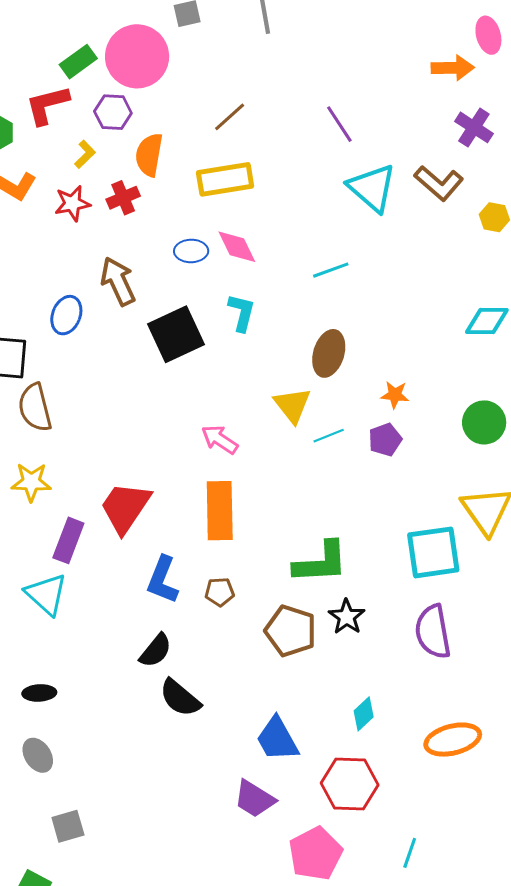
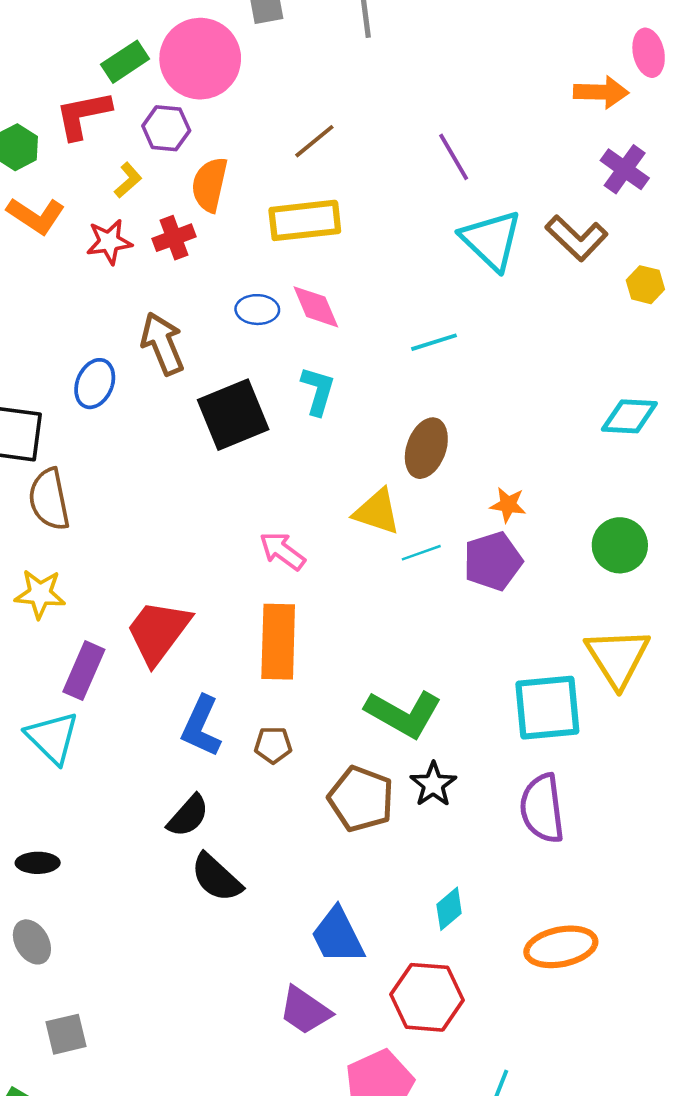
yellow triangle: (292, 405) -> (377, 512), turned -36
purple pentagon: (385, 440) -> (493, 561), size x1.4
green L-shape: (321, 563) -> (404, 714), turned 30

